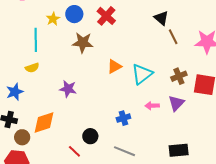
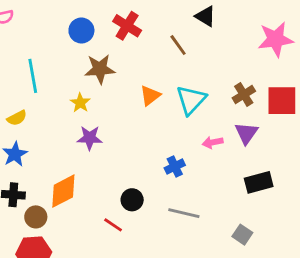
yellow star: (53, 19) -> (80, 103), moved
brown line: (173, 37) -> (178, 45), moved
yellow semicircle: (32, 68) -> (17, 118), moved
black rectangle: (179, 150) -> (259, 182), moved

